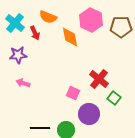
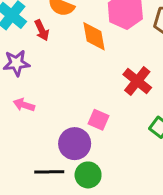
red cross: (99, 79) -> (137, 81), moved
purple circle: (89, 114) -> (75, 144), moved

